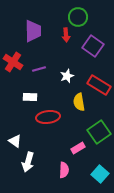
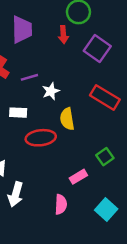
white star: (67, 76) -> (51, 91), moved
yellow semicircle: (79, 102) -> (67, 119), moved
green square: (99, 132) -> (105, 157), size x0.6

